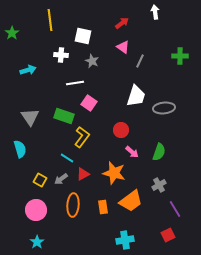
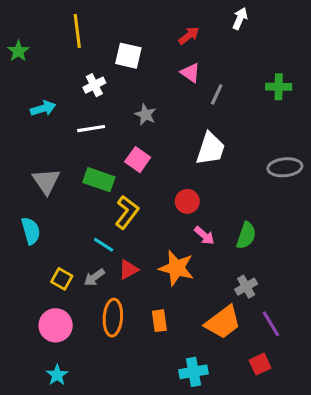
white arrow: (155, 12) -> (240, 19), turned 32
white cross: (61, 55) -> (94, 85), turned -32
gray star: (92, 61) -> (145, 115), moved
white line: (75, 83) -> (91, 129), moved
gray ellipse: (164, 108) -> (285, 167), moved
orange trapezoid: (131, 201) -> (223, 322), moved

